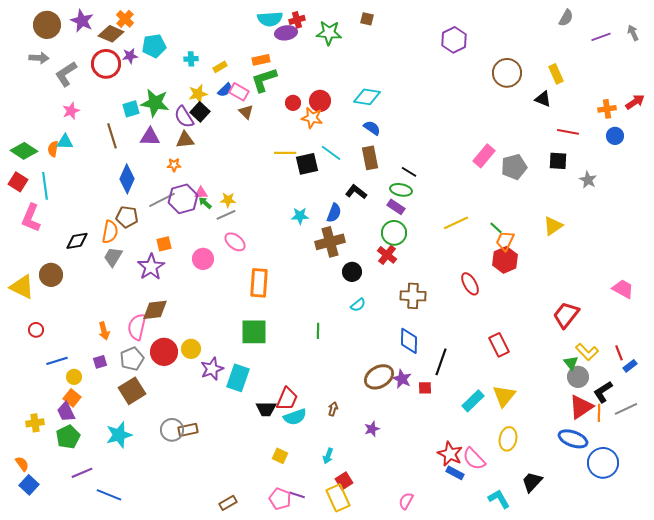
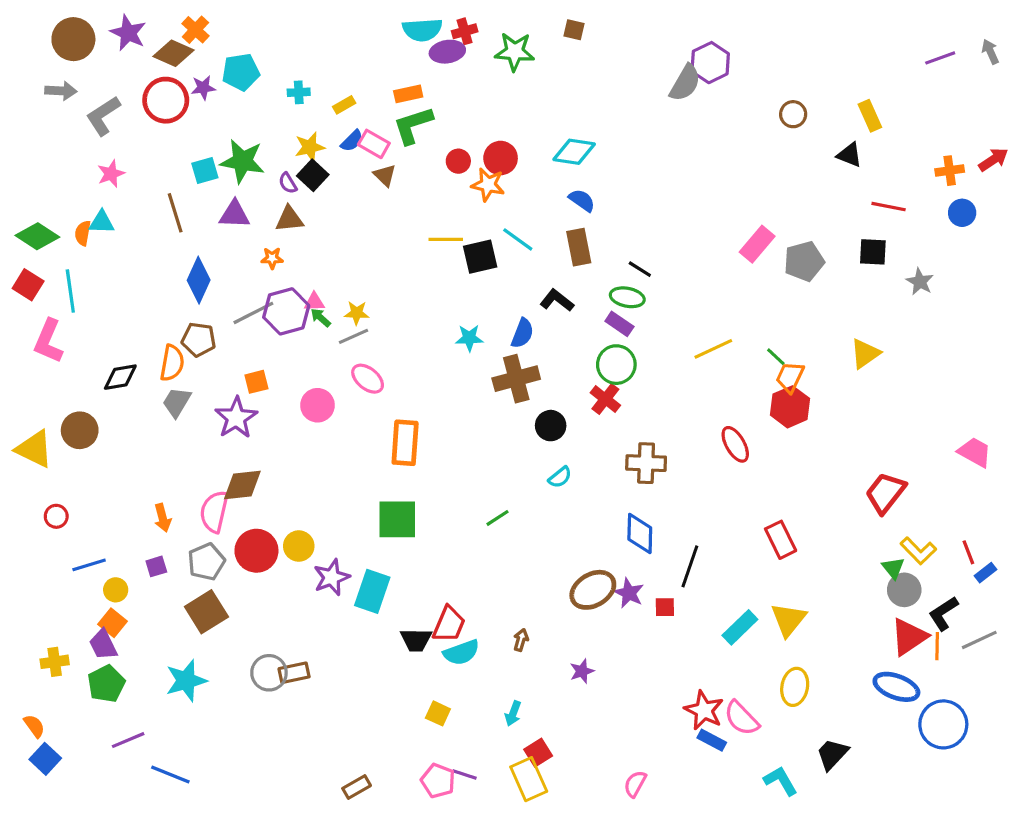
gray semicircle: (566, 18) -> (685, 83), moved, size x1.4
brown circle: (507, 73) -> (793, 114), size x0.6
purple semicircle: (184, 117) -> (288, 183), size x0.6
green line: (318, 331) -> (497, 518), turned 56

